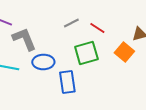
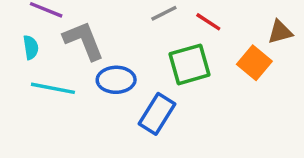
blue rectangle: (67, 82) -> (157, 114), turned 40

